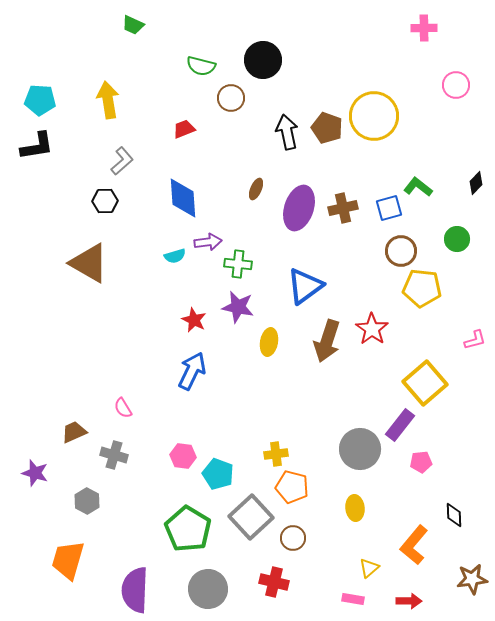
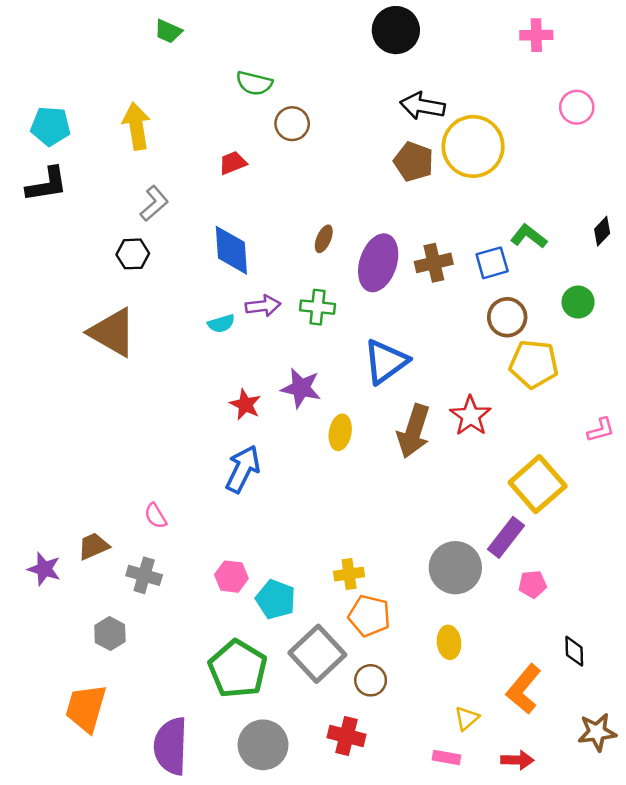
black circle: (263, 60) -> (396, 30), moved
black arrow: (287, 132) -> (422, 106), moved, turned -68
green cross: (238, 264) -> (317, 307), moved
purple star: (35, 473) -> (44, 569), moved

